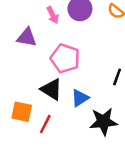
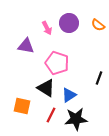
black star: (103, 122) -> (76, 119), moved
red line: (45, 124) -> (51, 115), moved

